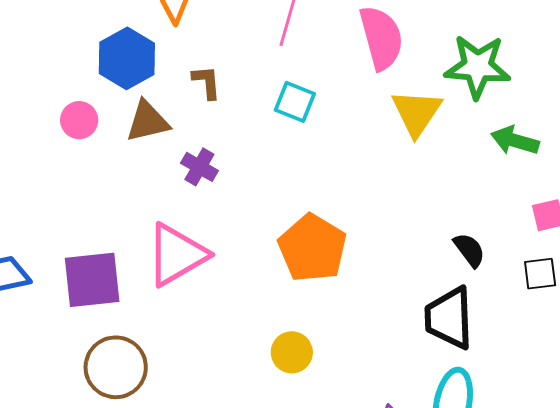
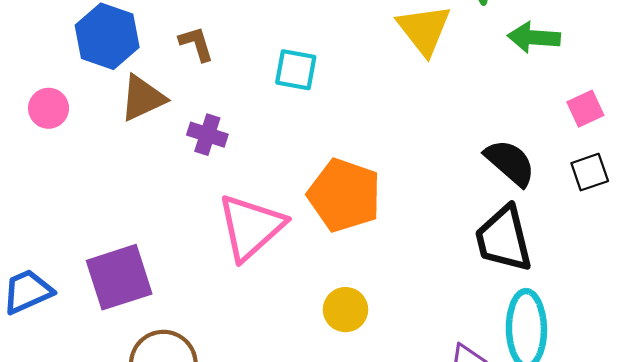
cyan square: (295, 102) -> (296, 70), moved
pink circle: (79, 120) -> (49, 108), moved
black semicircle: (469, 250) -> (510, 163), size x1.4
pink triangle: (177, 255) -> (251, 227), moved

